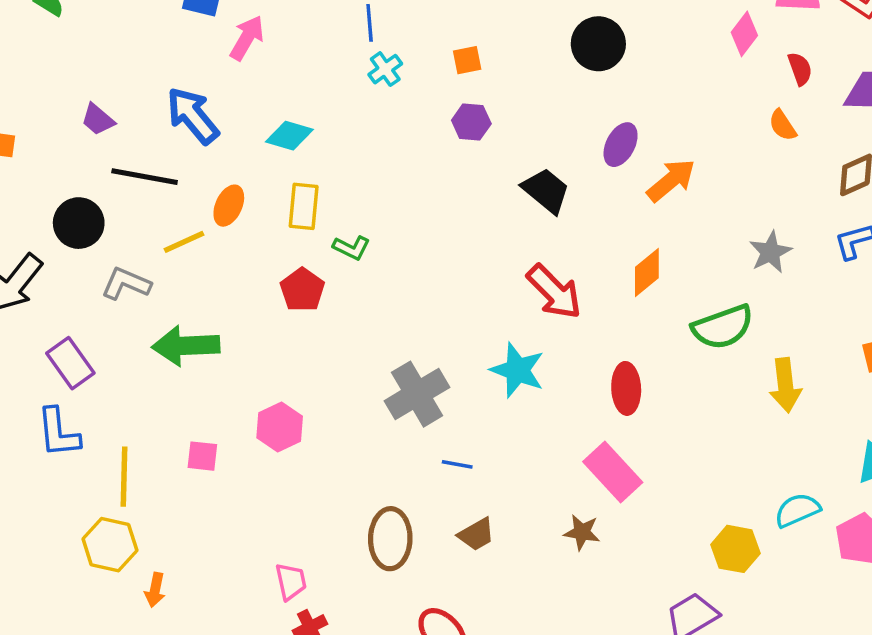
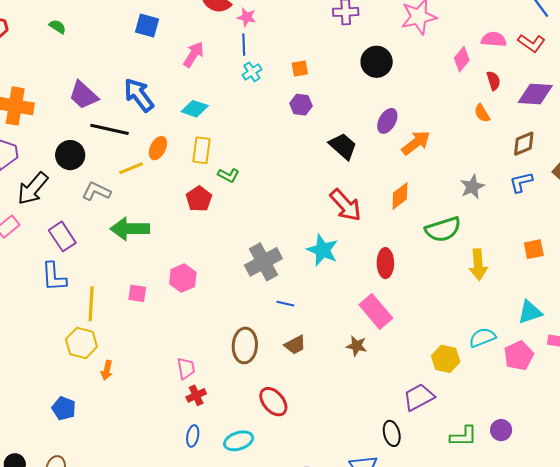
pink arrow: (247, 38) -> (194, 54), moved
purple trapezoid: (98, 119) -> (83, 95), size x1.5

